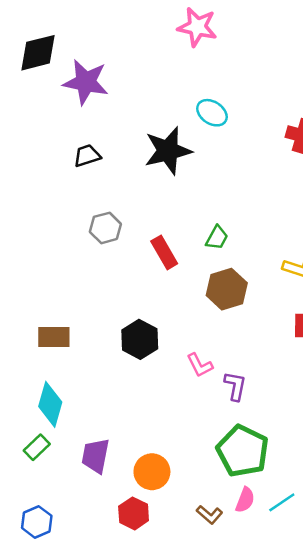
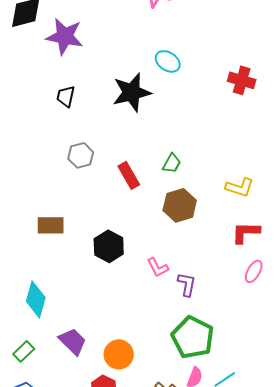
black trapezoid: (87, 156) -> (66, 96), turned -60
brown rectangle: (54, 337) -> (51, 225), moved
green rectangle: (37, 447) -> (24, 351), moved
purple trapezoid: (96, 456) -> (73, 341), turned 124

